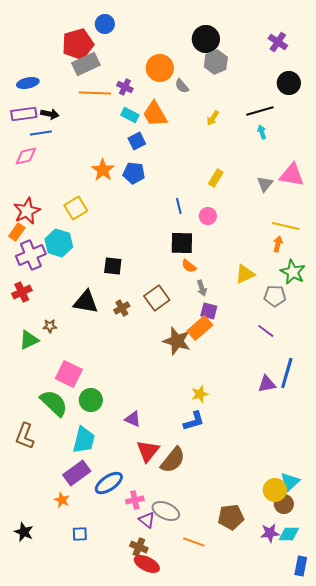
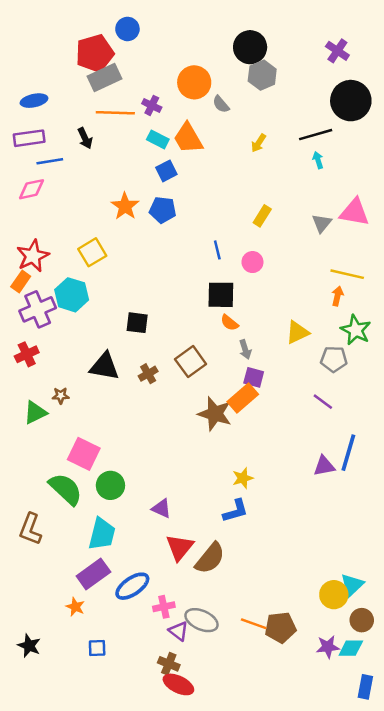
black circle: (289, 83) -> (351, 101), size x1.4
black arrow: (50, 114) -> (85, 138), moved, turned 54
brown circle: (284, 504) -> (362, 620), moved
orange line: (194, 542) -> (254, 624), moved

